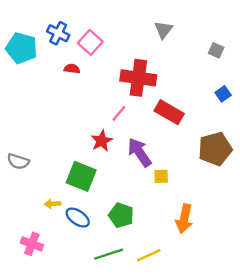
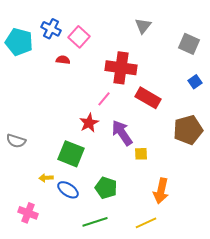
gray square: (216, 50) -> (189, 44), size x1.5
yellow line: (149, 255) -> (146, 223), moved

